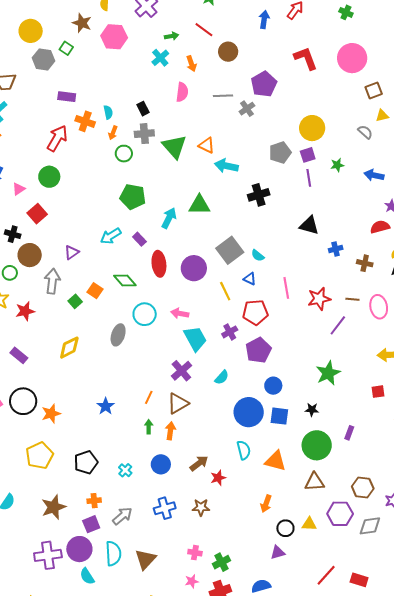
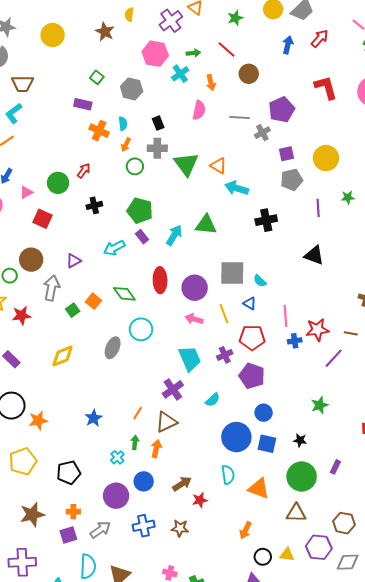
pink hexagon: (114, 37) -> (155, 54), moved
green square: (66, 48) -> (97, 77), moved
gray hexagon: (44, 59) -> (132, 89), moved
red arrow: (57, 138) -> (84, 171), moved, size x0.6
purple square: (308, 155) -> (286, 154), moved
red square: (37, 214) -> (42, 219), turned -30
black cross: (13, 234) -> (94, 205), moved, turned -35
purple rectangle: (139, 239) -> (142, 237), moved
blue cross: (336, 249) -> (295, 341), moved
gray square: (230, 250) -> (232, 273), turned 32
pink arrow: (180, 313) -> (194, 319), moved
purple pentagon: (258, 350) -> (252, 376), turned -30
green star: (328, 373) -> (320, 405), size x0.7
cyan cross: (125, 470) -> (117, 457), moved
purple circle: (79, 549) -> (116, 496), moved

